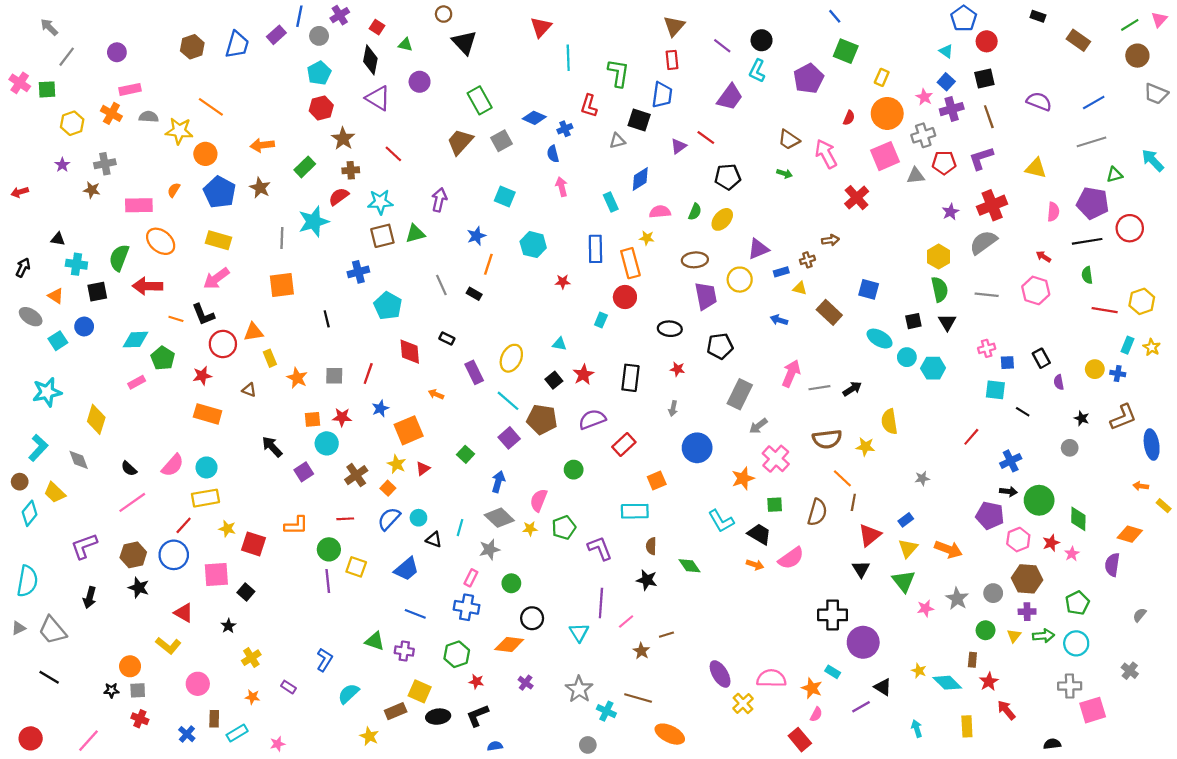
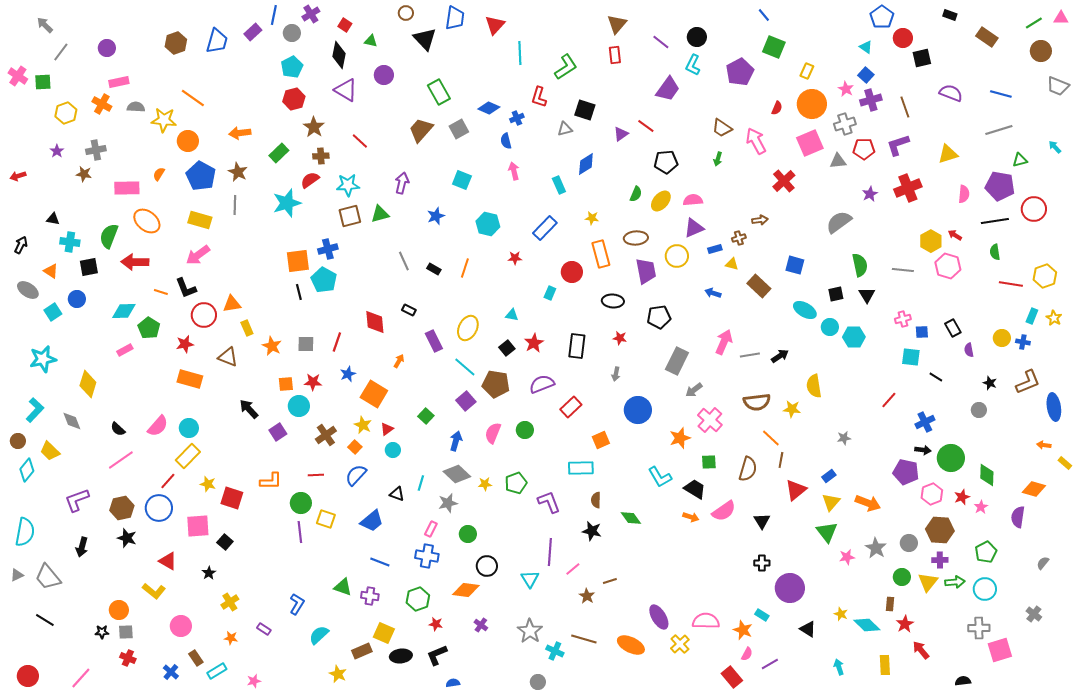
pink triangle: (1159, 19) -> (1061, 18), turned 49
green L-shape: (618, 73) -> (566, 67), turned 48
black square: (984, 78) -> (922, 58), moved
blue trapezoid: (662, 95) -> (455, 18), moved
blue line: (1094, 103) -> (1001, 94), turned 45
cyan arrow: (1153, 160) -> (1055, 147), size x0.6
yellow triangle: (1036, 168) -> (948, 154), turned -30
green arrow: (784, 174) -> (718, 159), turned 88
pink semicircle: (660, 212) -> (693, 200), moved
gray line: (282, 238) -> (235, 205), moved
gray semicircle: (983, 242) -> (839, 222), moved
blue rectangle: (595, 249) -> (545, 228), turned 45
yellow hexagon: (939, 257) -> (931, 241), moved
orange rectangle: (630, 263) -> (601, 254), moved
orange line: (488, 264) -> (465, 268), moved
orange square: (282, 285) -> (298, 261), moved
cyan pentagon: (388, 306) -> (324, 280), moved
brown triangle: (249, 390) -> (228, 357), size x1.5
orange arrow: (436, 394) -> (399, 361), turned 96
orange square: (409, 430) -> (374, 394), turned -36
yellow rectangle: (205, 498) -> (188, 456), turned -35
pink semicircle: (539, 500) -> (493, 433), moved
cyan circle: (418, 518) -> (393, 450), moved
black triangle: (861, 569) -> (762, 521), moved
black cross: (833, 615) -> (762, 563), size x0.6
yellow triangle: (1014, 636) -> (928, 582), size x1.5
purple line: (861, 707) -> (770, 664), moved
brown rectangle: (214, 719) -> (196, 658), turned -35
orange ellipse: (670, 734) -> (631, 645), moved

